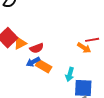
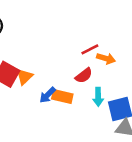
red line: (92, 40) -> (90, 49), moved
red semicircle: (37, 48) -> (84, 76), moved

